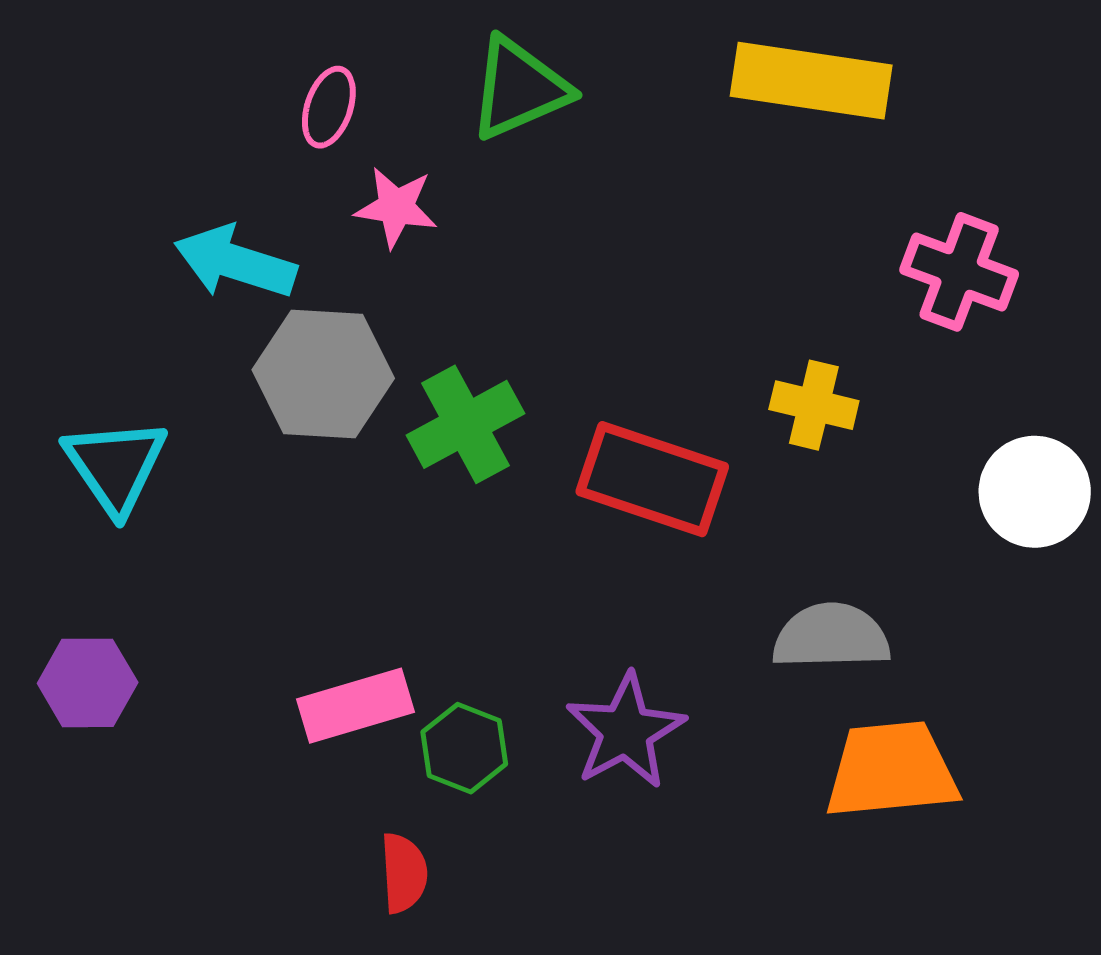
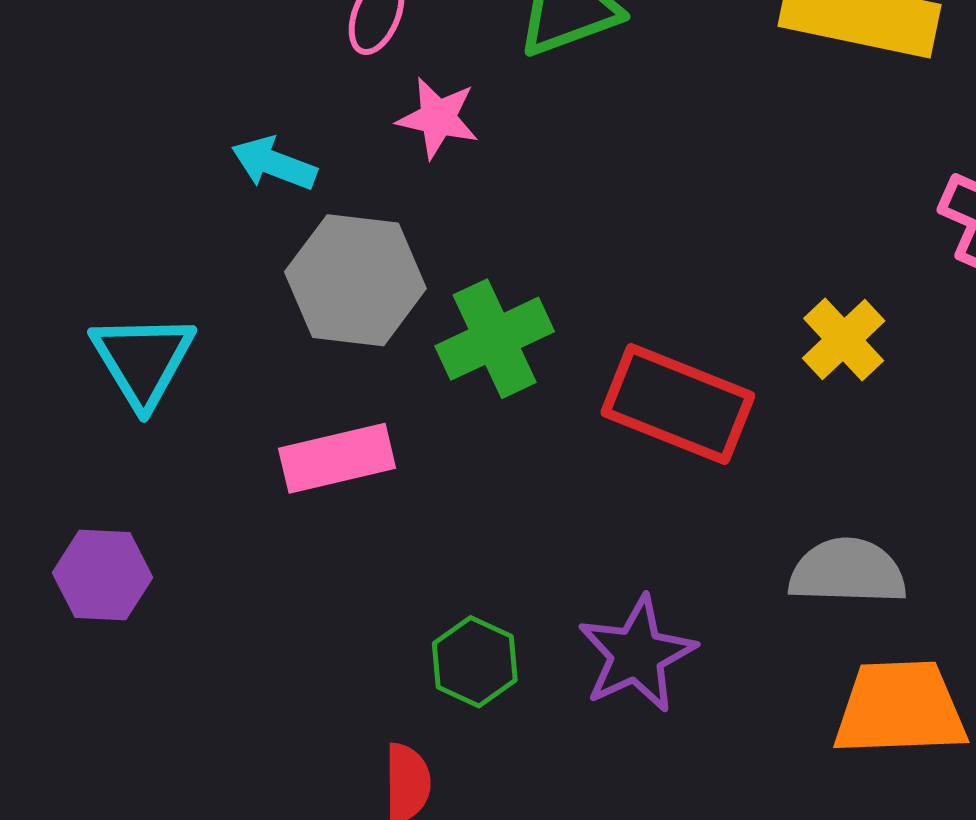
cyan arrow: (235, 262) -> (274, 163), size x0.7
yellow cross: (814, 405) -> (844, 340), turned 30
pink rectangle: (355, 706) -> (337, 458), moved

